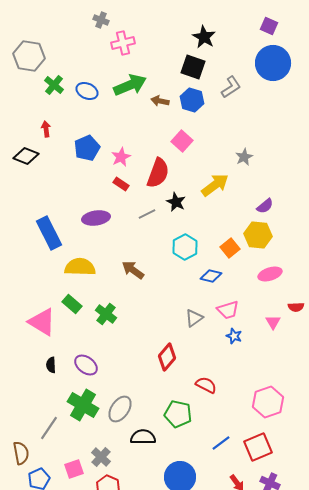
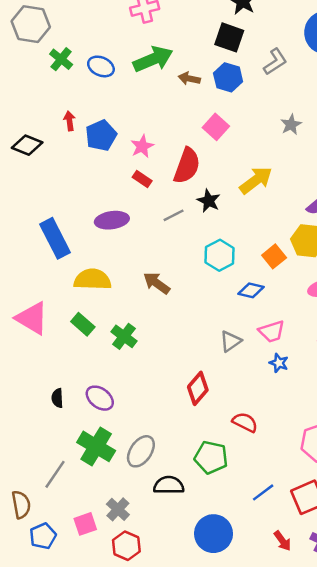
red arrow: (46, 129) -> (70, 121), moved
gray star: (244, 157) -> (291, 125), moved
pink triangle: (42, 322) -> (32, 318), moved

